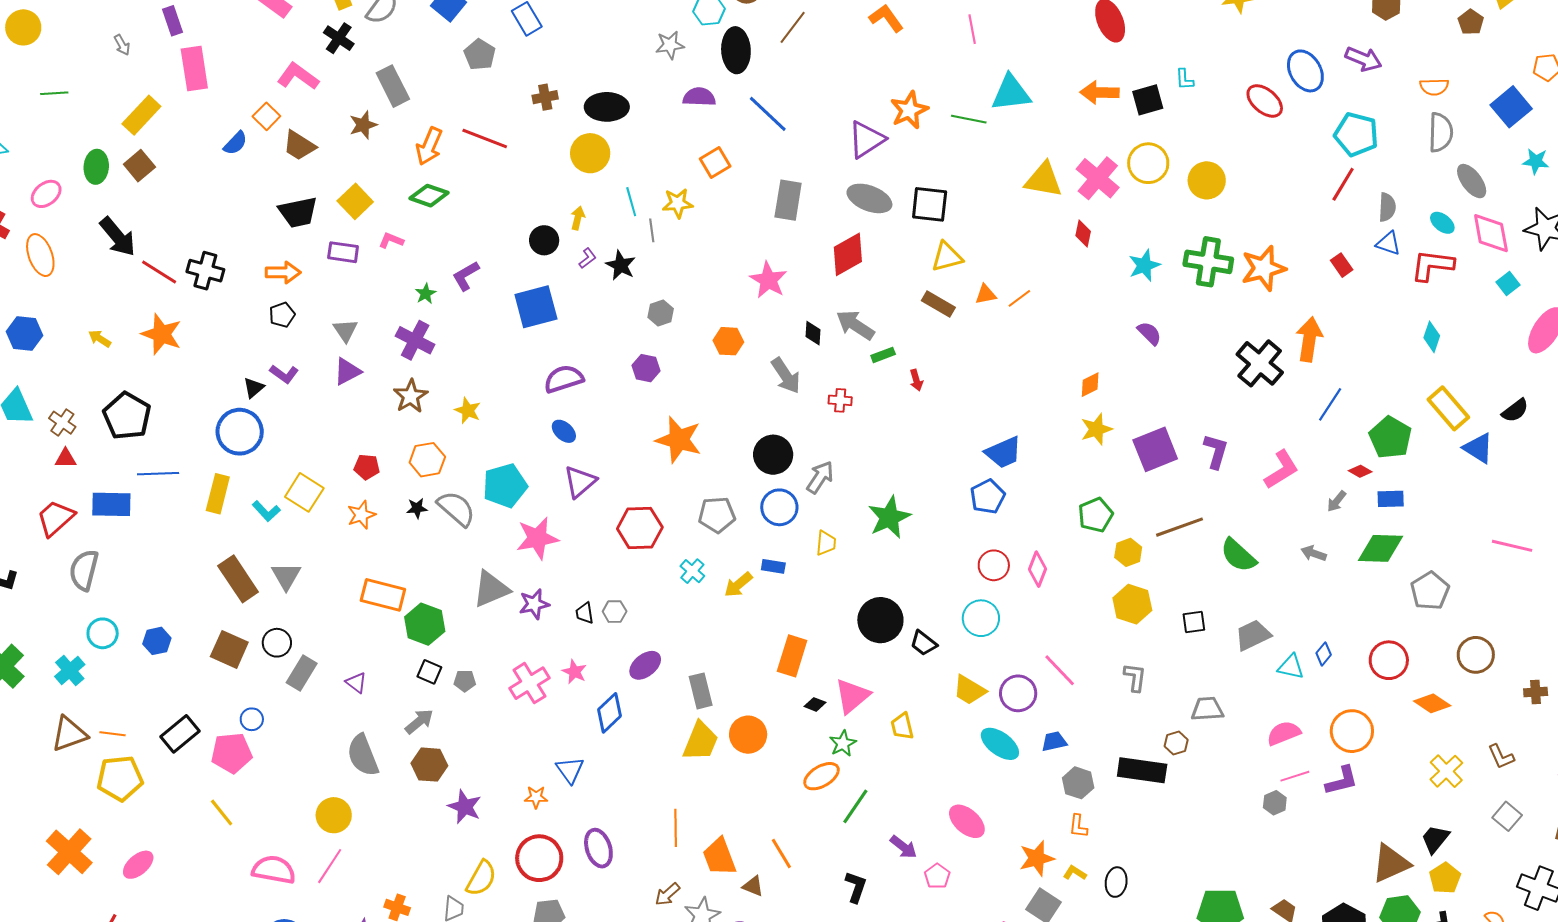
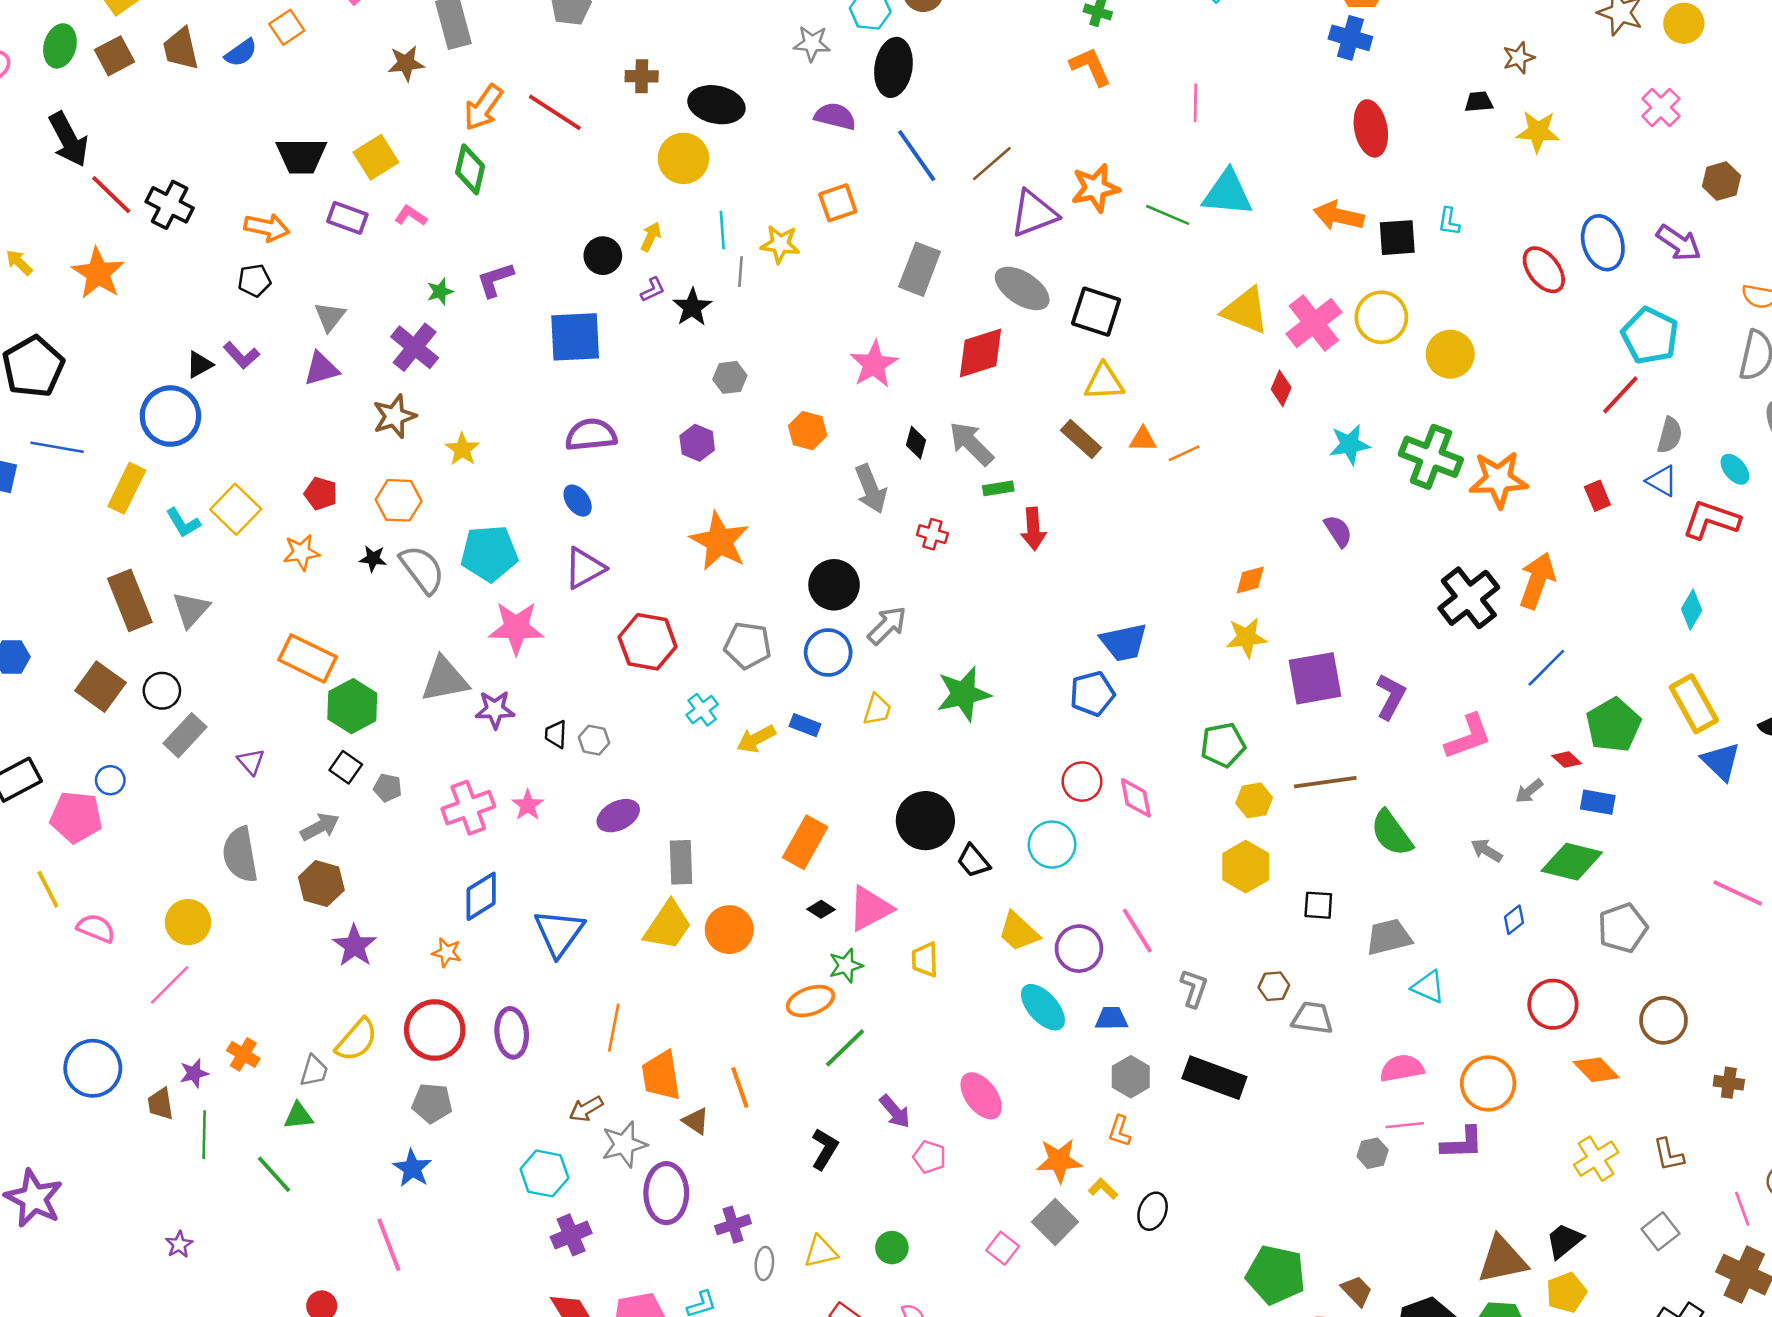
brown line: (793, 27) -> (992, 164), moved
brown trapezoid: (299, 146) -> (181, 49), moved, turned 33
green diamond: (429, 196) -> (470, 169), turned 72
red arrow: (916, 380) -> (1033, 529), size x1.5
pink diamond: (1038, 569) -> (1136, 798), turned -44
blue diamond: (1324, 654) -> (1514, 920), moved
gray L-shape: (1135, 677) -> (1194, 988), moved
blue diamond: (610, 713) -> (481, 896), moved
brown hexagon: (1176, 743) -> (1274, 986), moved
blue triangle: (570, 770) -> (559, 933), moved, size x1.4
pink semicircle: (274, 870) -> (96, 928), moved, size x0.7
pink pentagon: (937, 876) -> (929, 1157), turned -30

